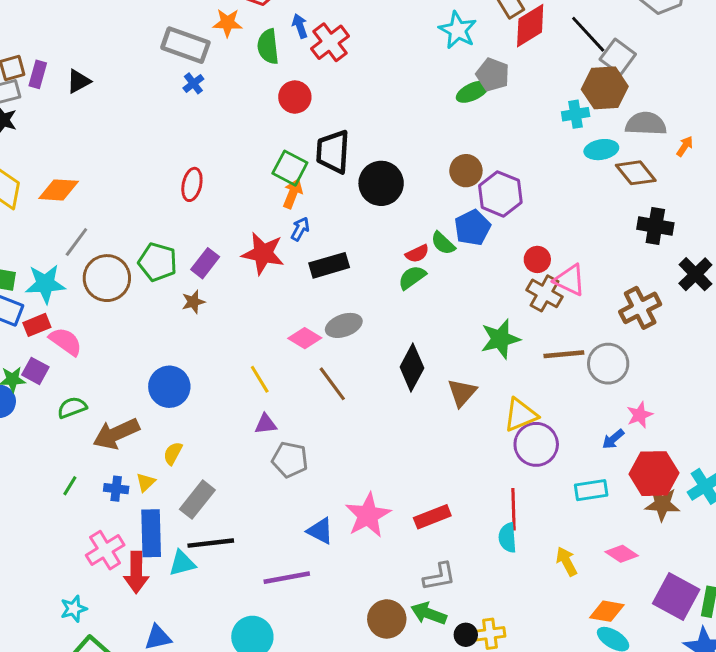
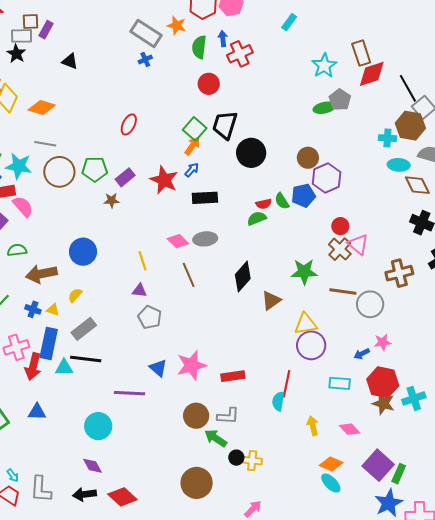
black triangle: (79, 81) -> (70, 61), moved, turned 36
gray line: (76, 242) -> (45, 144), turned 50
green pentagon: (158, 262) -> (95, 169), turned -30
yellow triangle: (146, 482) -> (53, 310), turned 48
brown circle: (387, 619) -> (196, 416), moved

